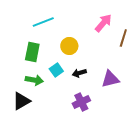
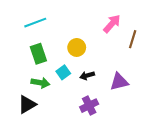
cyan line: (43, 22) -> (35, 23), moved
green rectangle: (32, 52) -> (38, 54), turned -30

